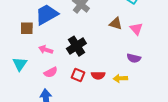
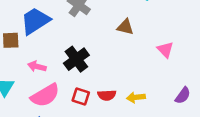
pink triangle: (136, 29) -> (165, 50), moved
purple semicircle: (134, 58) -> (183, 96), moved, turned -64
pink semicircle: (51, 72) -> (45, 95), size x1.6

